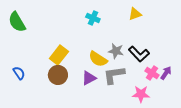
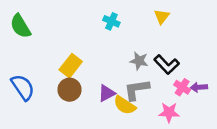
yellow triangle: (135, 14) -> (162, 17), turned -32
yellow semicircle: (98, 59) -> (125, 105), moved
blue semicircle: (19, 73) -> (23, 87), size x1.6
purple arrow: (166, 73) -> (199, 87), turned -128

